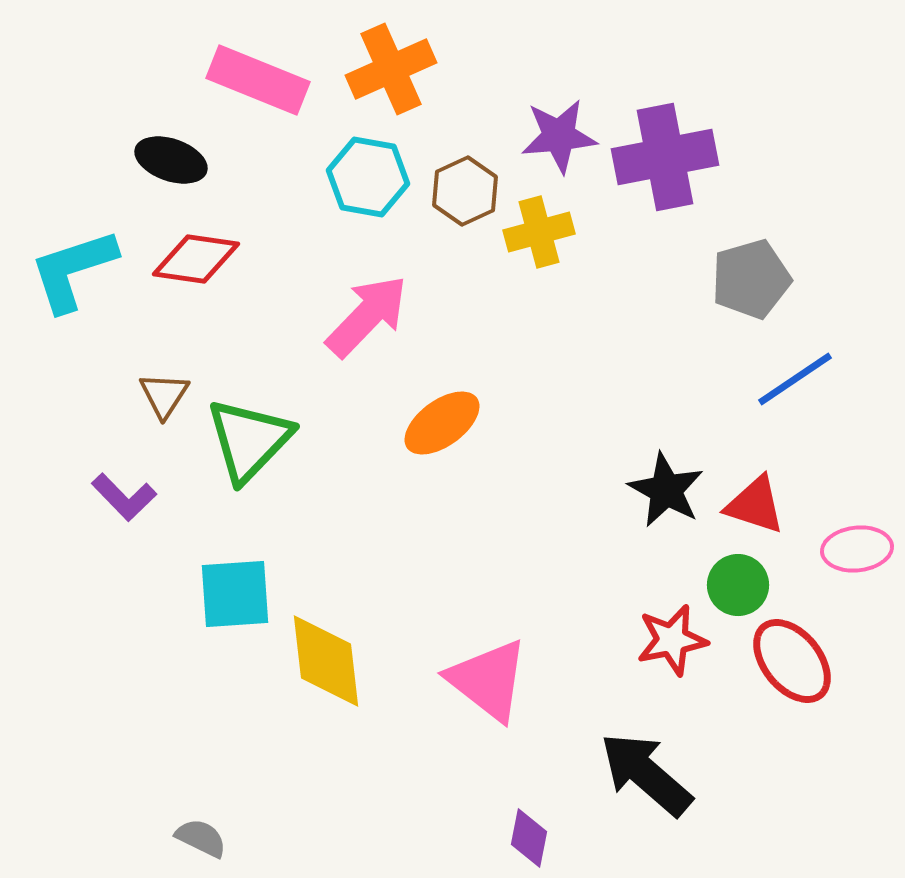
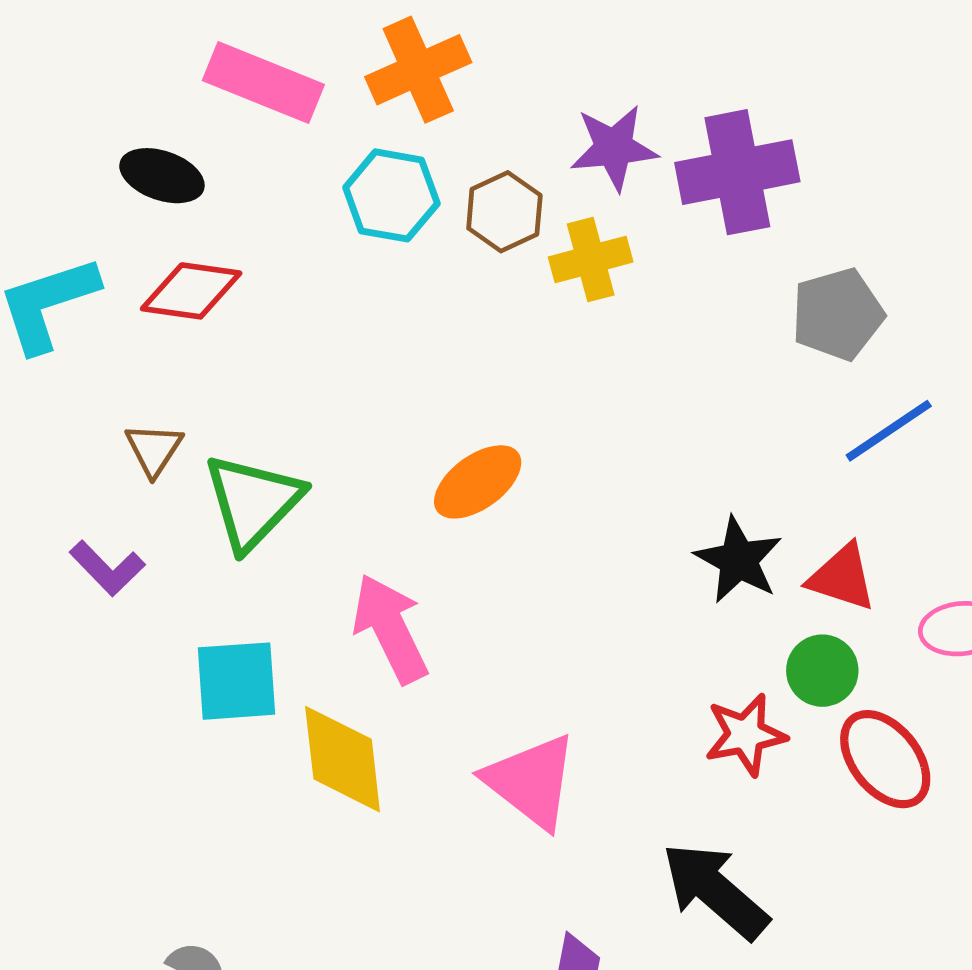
pink arrow: (367, 316) -> (390, 629), moved, turned -70

